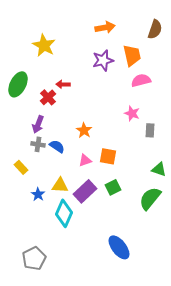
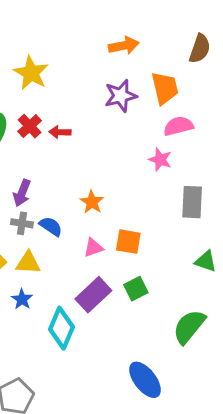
red cross: (48, 97) -> (30, 126), moved
pink star: (132, 113) -> (160, 160), moved
gray rectangle: (150, 130) -> (192, 202), size x1.5
yellow triangle: (60, 185) -> (28, 263), moved
green semicircle: (150, 198) -> (189, 327), moved

